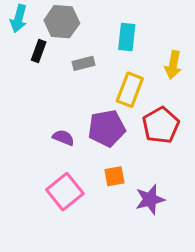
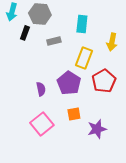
purple pentagon: (107, 128) -> (69, 83), turned -30
purple semicircle: (63, 138) -> (41, 89), turned 56

